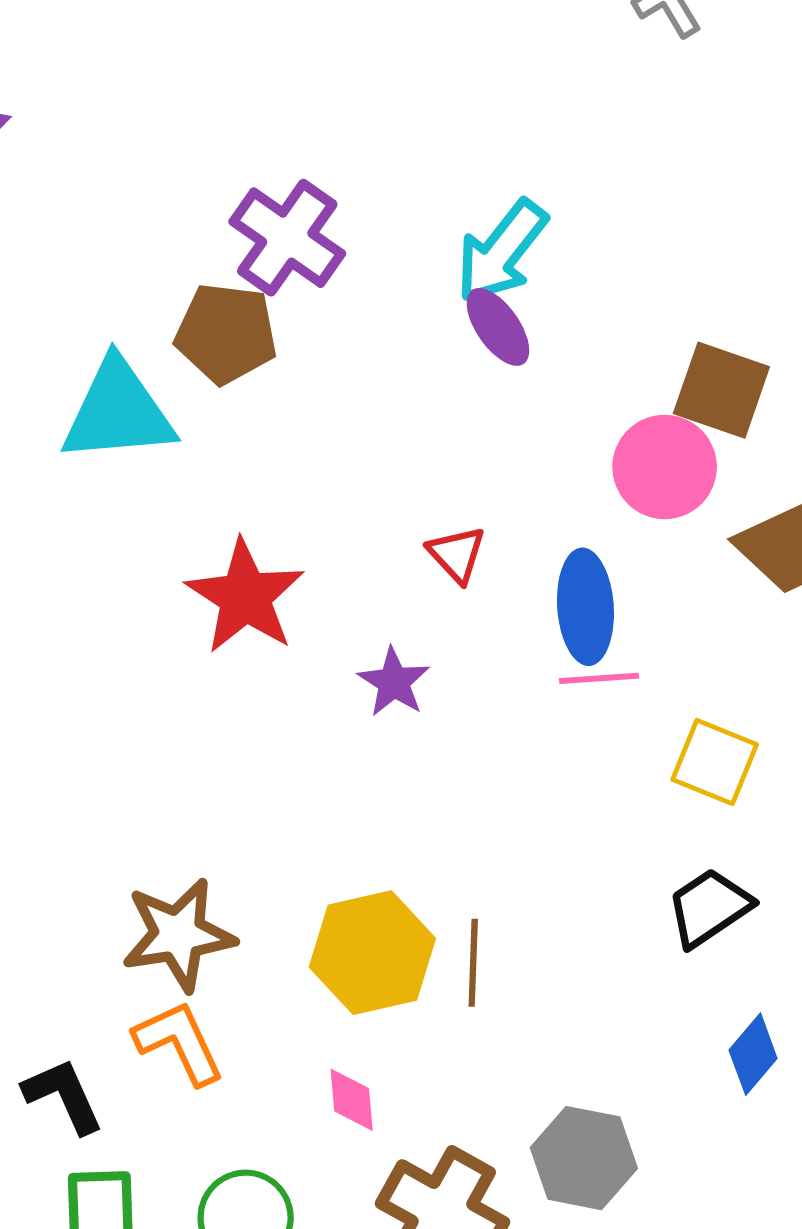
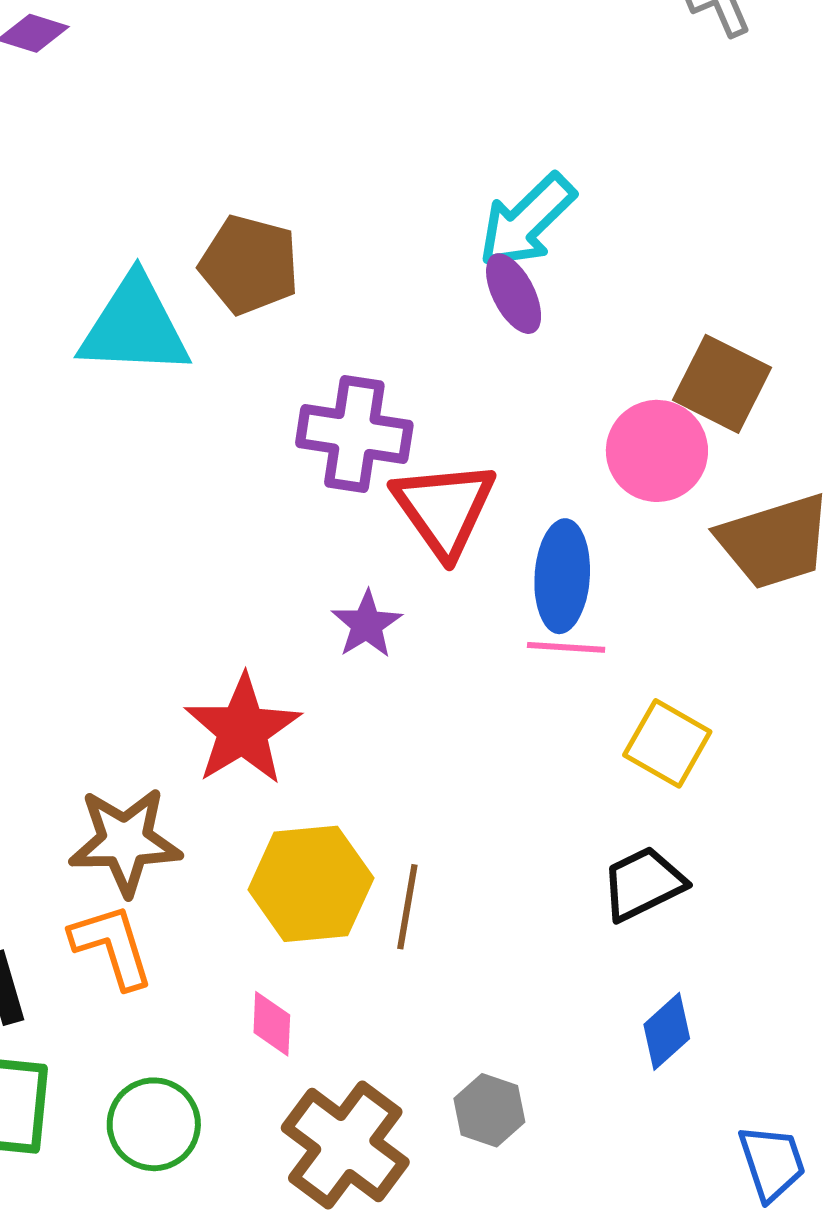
purple cross: (287, 238) -> (354, 434), moved, turned -34
red triangle: (457, 554) -> (444, 509), size x1.8
red star: (245, 597) -> (243, 730), moved
gray hexagon: (584, 1158) -> (489, 1110), size x0.7

